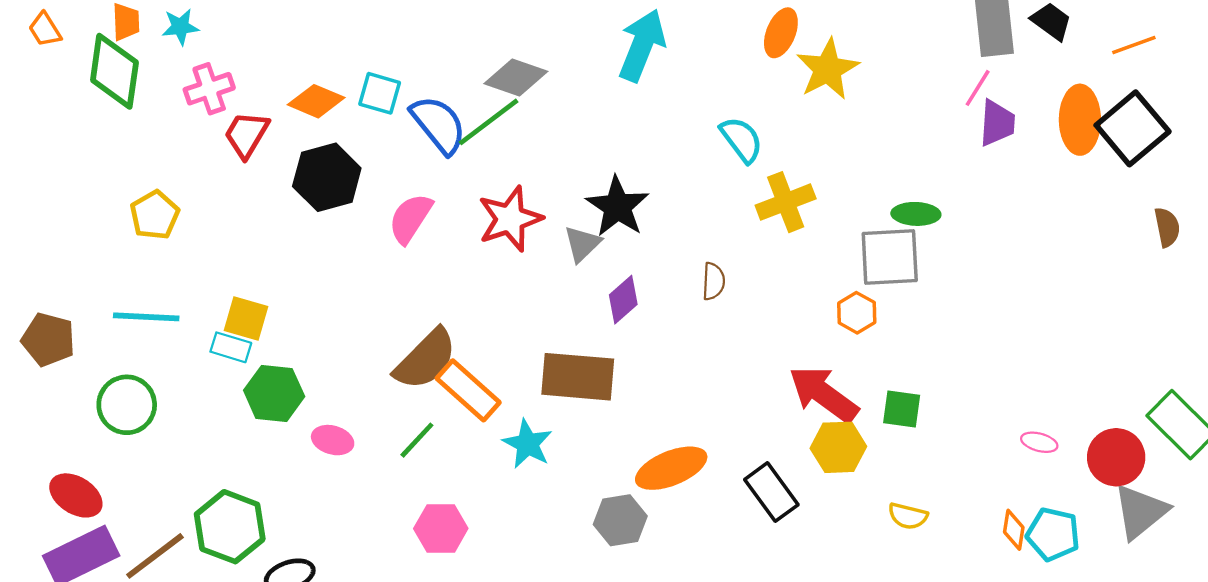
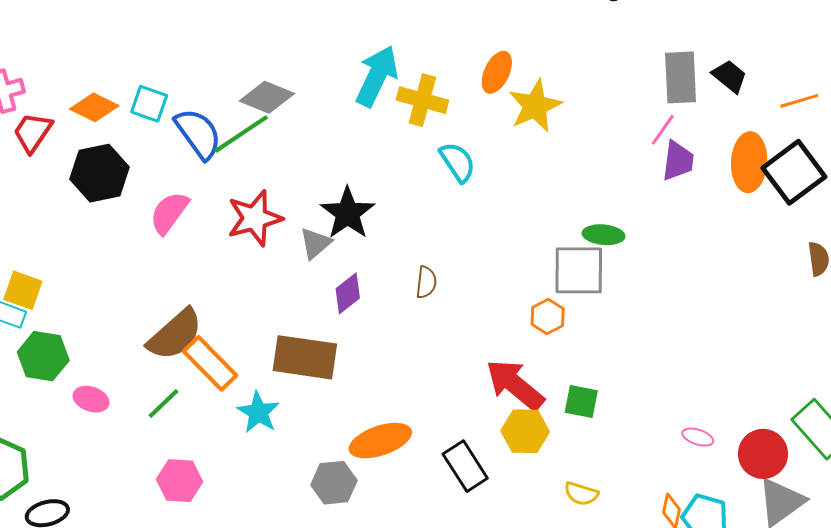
yellow cross: (786, 202) -> (422, 100), moved, turned 33

